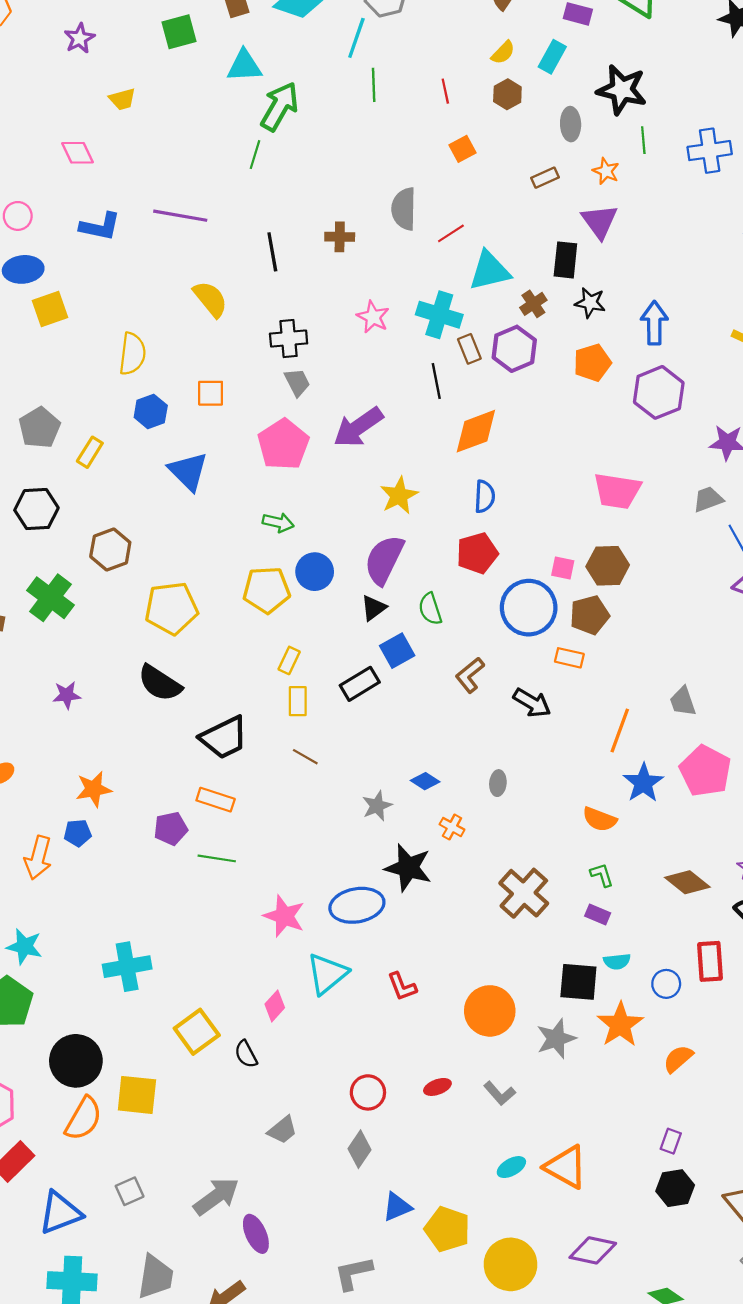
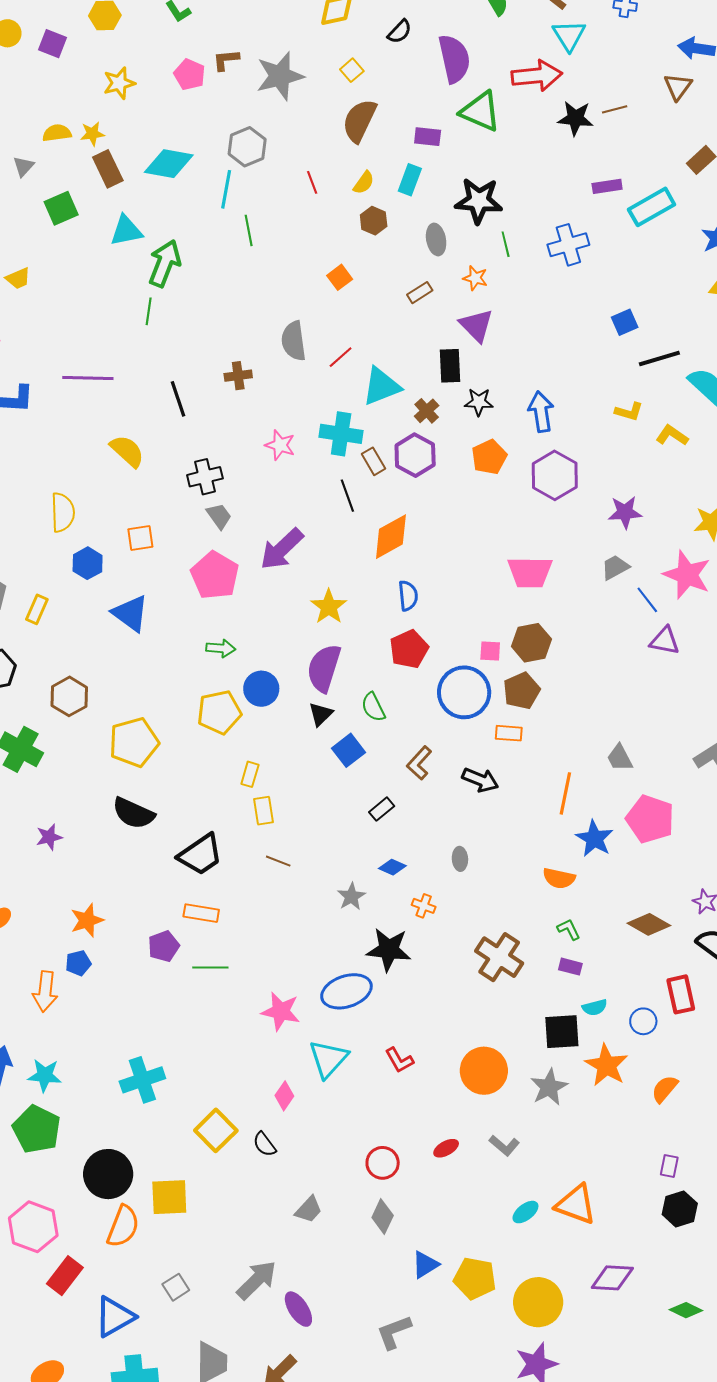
red line: (445, 91) -> (312, 182), moved
black rectangle: (360, 684) -> (382, 809), moved, size x0.7

